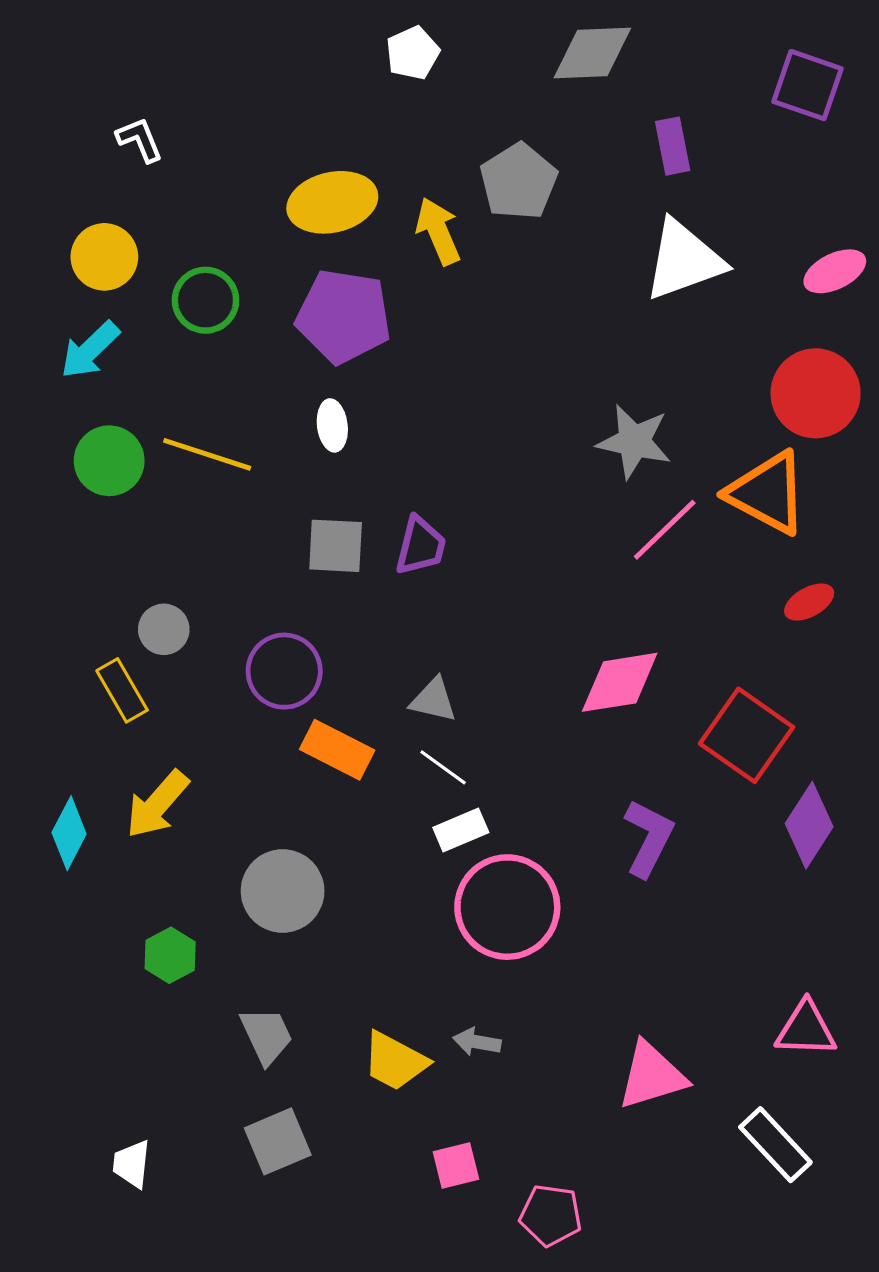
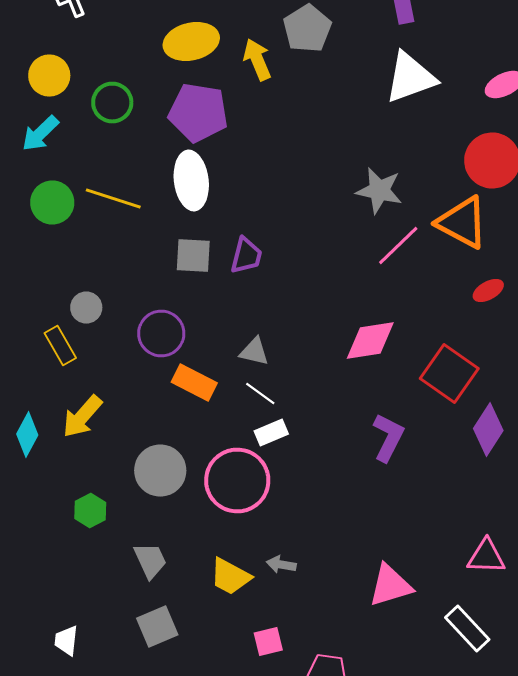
white ellipse: (332, 425) -> (191, 180), size x1.8
pink circle: (507, 907) -> (237, 480), moved

